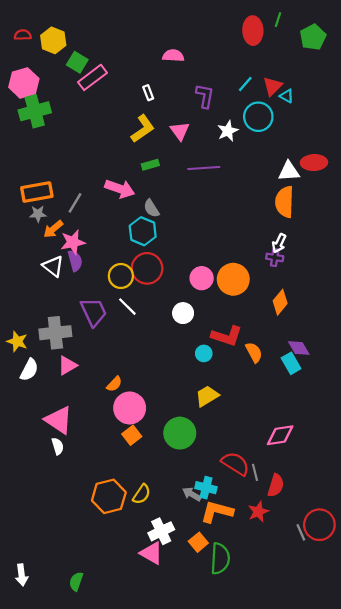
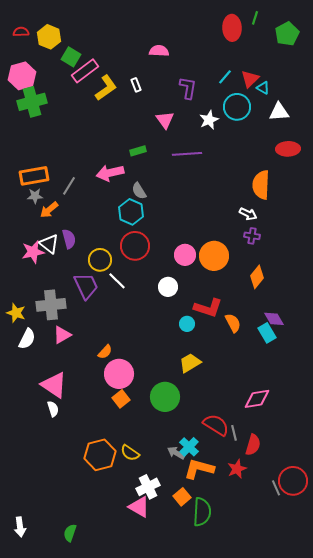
yellow L-shape: (143, 129) -> (106, 88), moved
white triangle: (289, 171) -> (279, 112), moved
pink arrow: (120, 189) -> (110, 173), turned 148
pink star: (73, 242) -> (33, 252), moved
white arrow: (279, 243) -> (248, 214), moved, turned -90
yellow circle: (121, 276) -> (100, 260), moved
cyan cross: (206, 488) -> (189, 447), turned 30
yellow semicircle: (142, 494) -> (130, 453), turned 90

